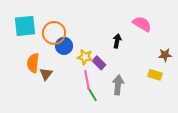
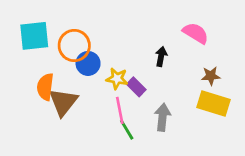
brown star: (165, 55) -> (211, 76), moved
brown triangle: (46, 74) -> (63, 102), size x1.6
yellow rectangle: (155, 75) -> (214, 103), size x1.6

